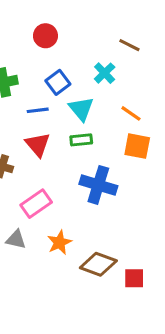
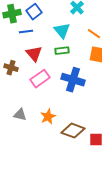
blue square: (58, 82) -> (34, 12), moved
blue line: (38, 110) -> (26, 32), moved
pink rectangle: (36, 204) -> (40, 79), moved

